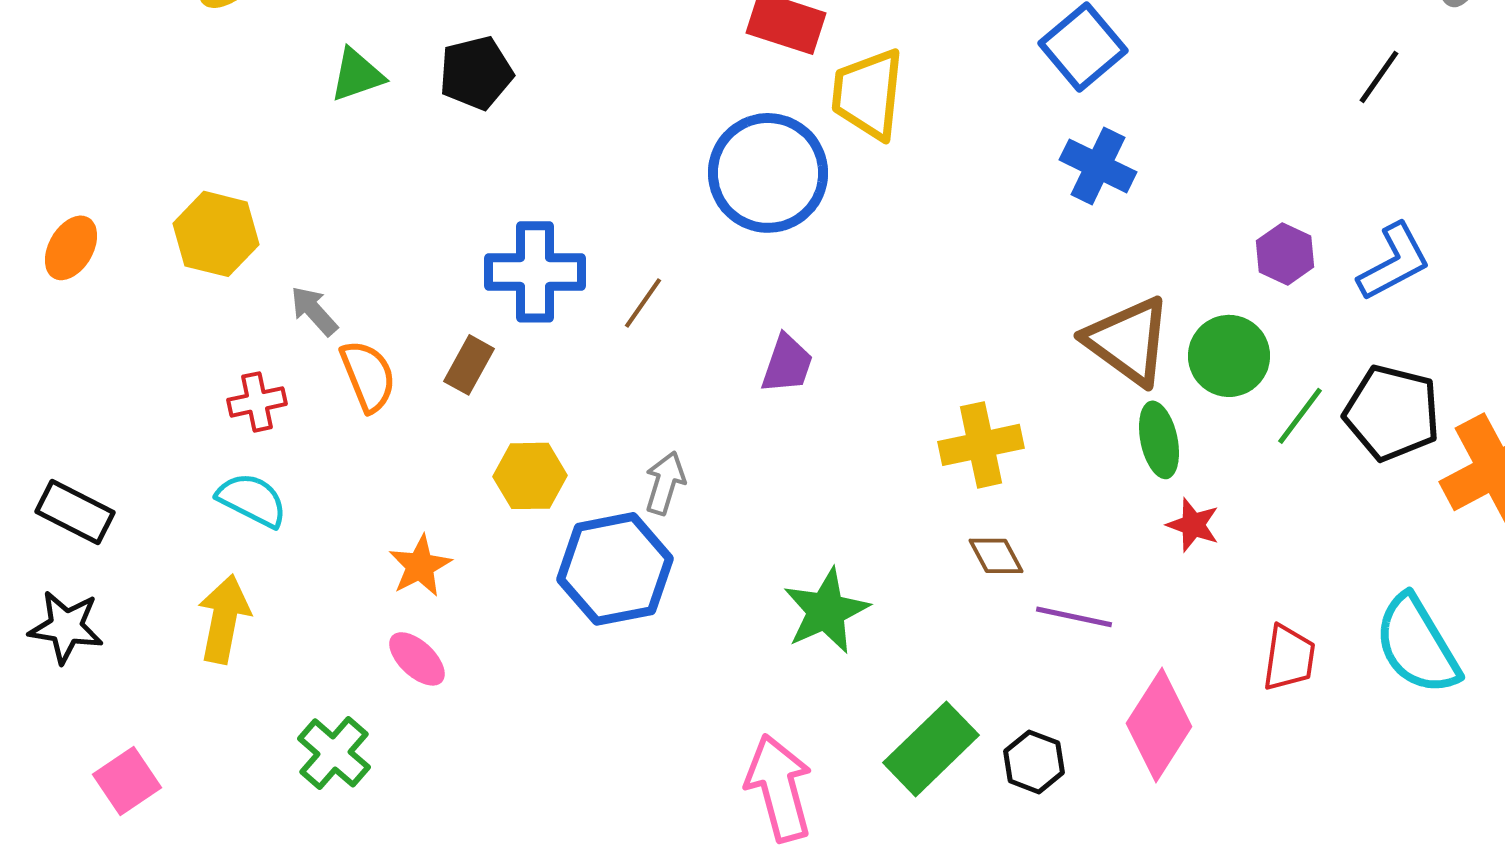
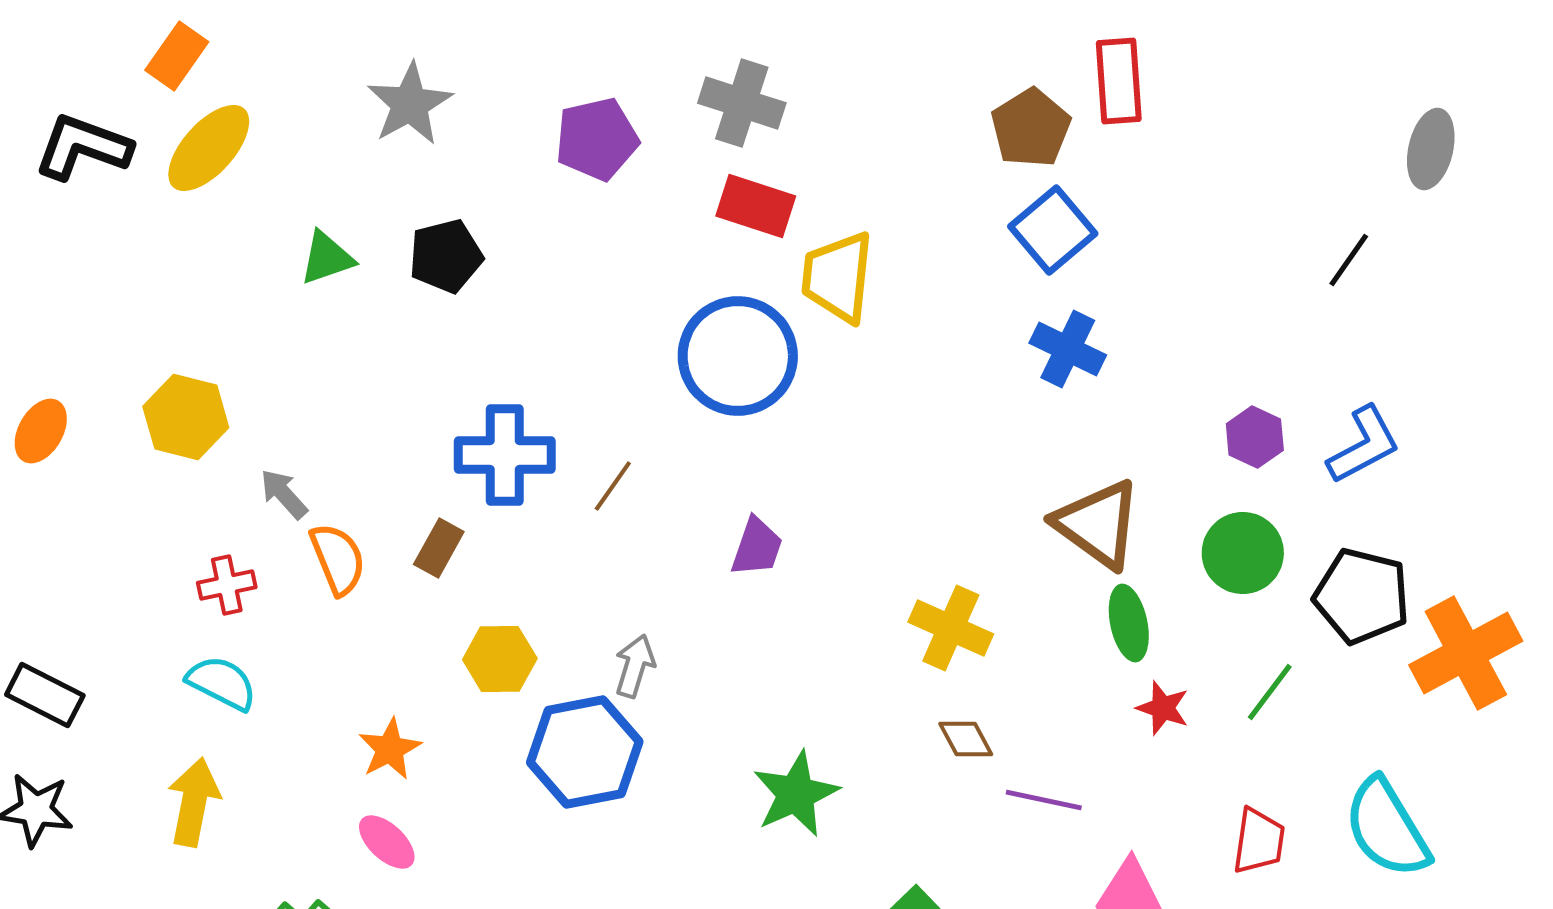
green circle: (1229, 356) -> (1243, 553), moved
green line: (1300, 416) -> (1270, 692), moved
yellow cross: (981, 445) -> (951, 628), turned 36

